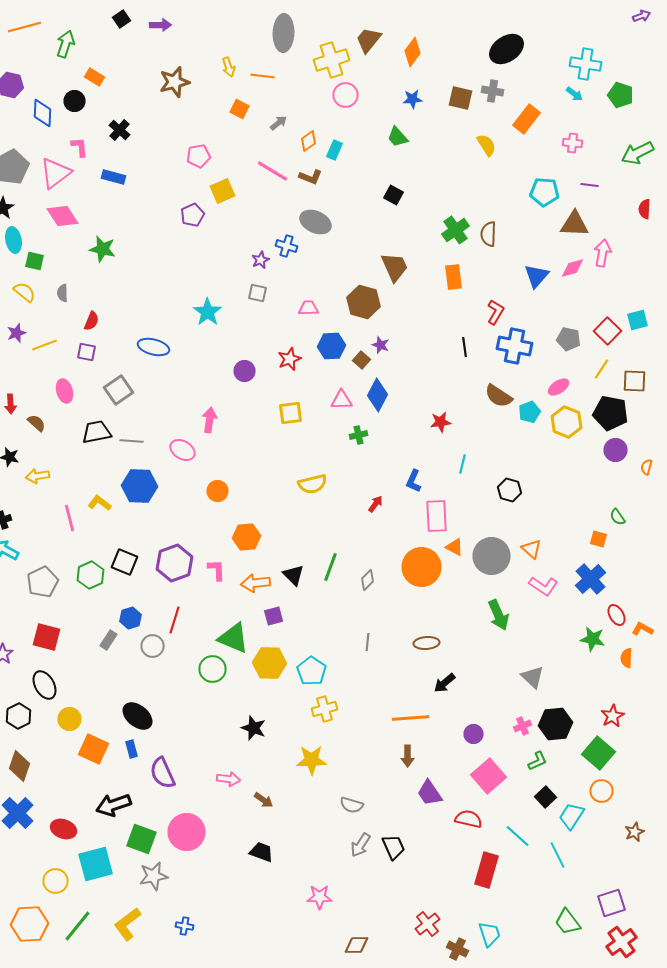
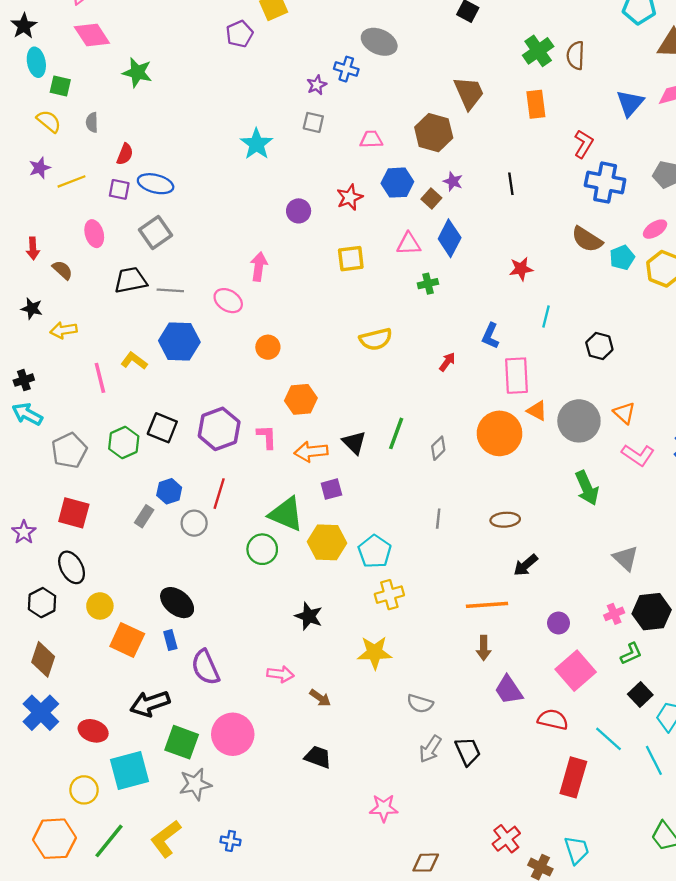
blue ellipse: (154, 347) -> (156, 184), moved
black line: (464, 347) -> (511, 184), moved

